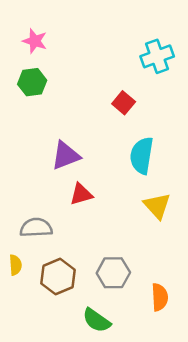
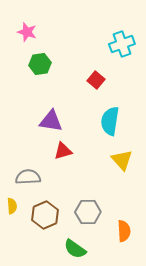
green hexagon: (32, 82) -> (40, 64), moved
purple triangle: (66, 156) -> (51, 121), turned 30

